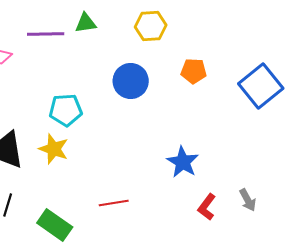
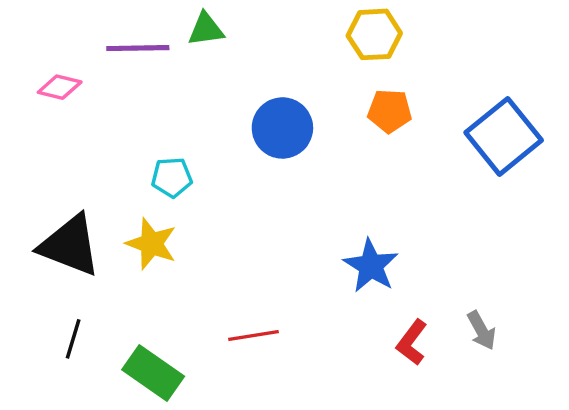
yellow hexagon: (151, 26) -> (374, 34), moved
cyan pentagon: (66, 110) -> (172, 177), size x0.7

